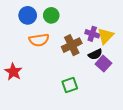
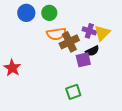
orange semicircle: (39, 40) -> (56, 34), moved
purple square: (103, 64) -> (83, 60), moved, turned 35
green square: (70, 85) -> (73, 92), moved

